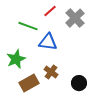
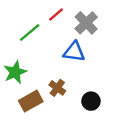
green line: (28, 26) -> (30, 32), turned -60
blue triangle: (48, 42) -> (74, 52), moved

